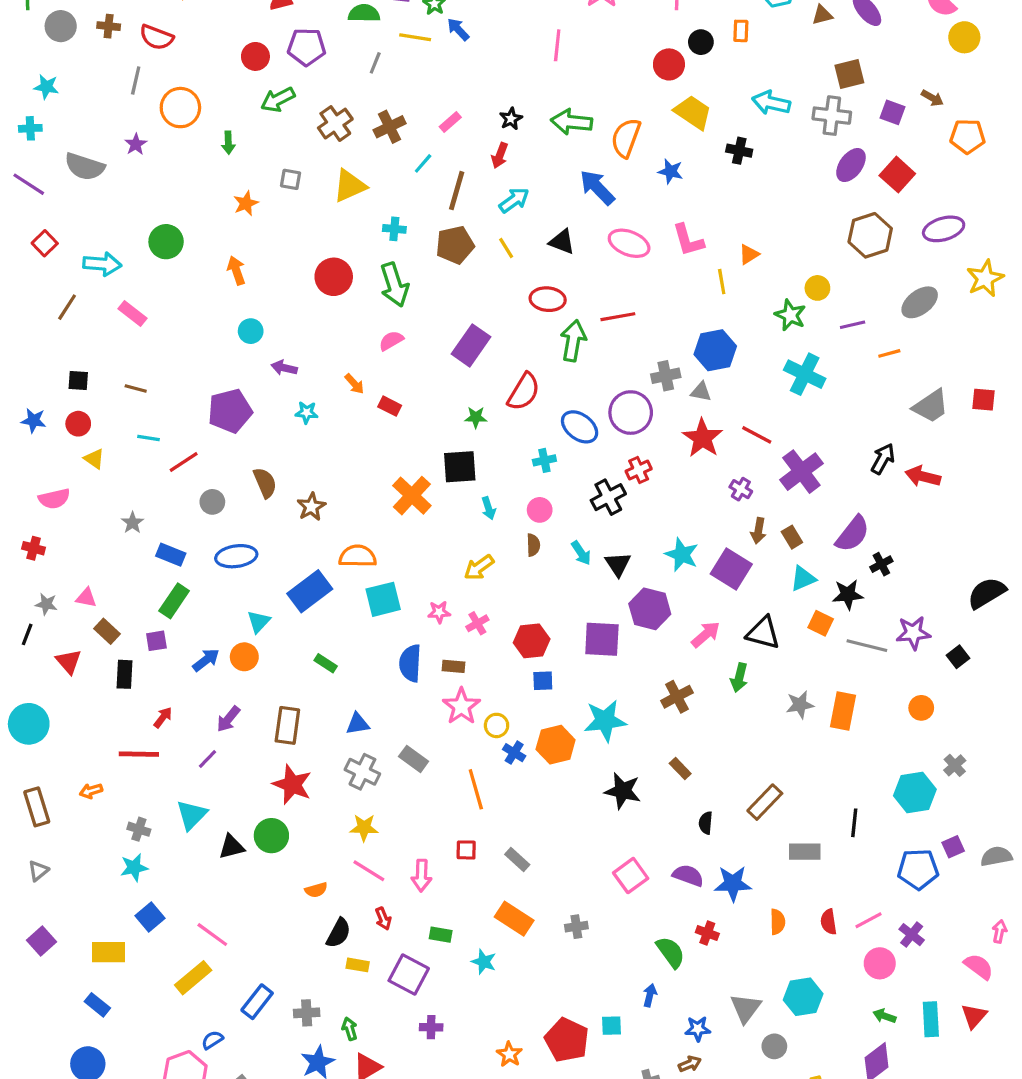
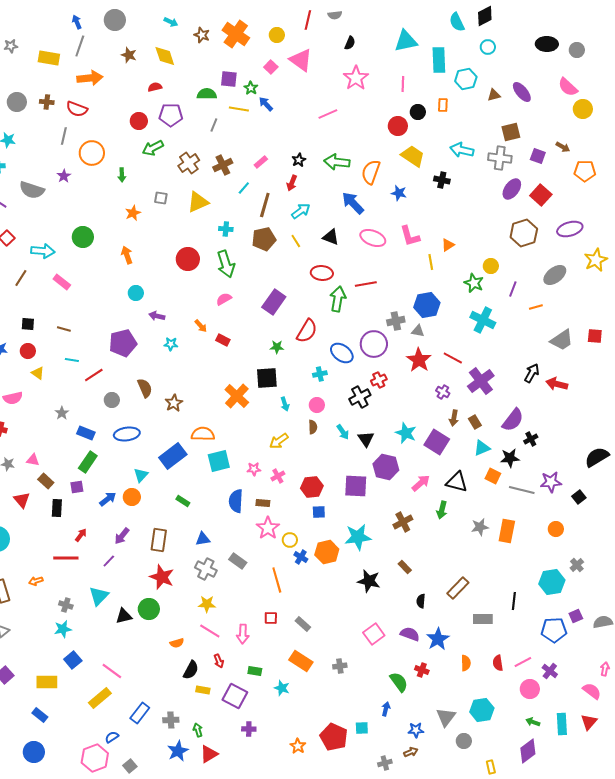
pink line: (557, 45) -> (328, 114), turned 60
purple line: (853, 325) -> (513, 289), turned -56
blue star: (733, 884) -> (438, 639), turned -30

